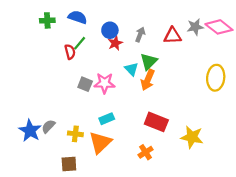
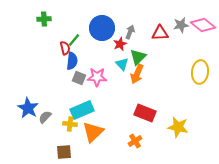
blue semicircle: (78, 17) -> (72, 61), moved, turned 78
blue circle: (110, 30) -> (102, 28), size x1.6
red star: (115, 43) -> (120, 44), moved
cyan rectangle: (107, 119) -> (82, 110), moved, size x1.6
blue star: (30, 131) -> (28, 108), moved

